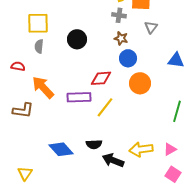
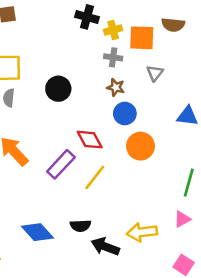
red diamond: (101, 78) -> (90, 140), turned 65
purple rectangle: (79, 97) -> (61, 164), turned -45
pink triangle: (170, 149) -> (182, 219), moved

